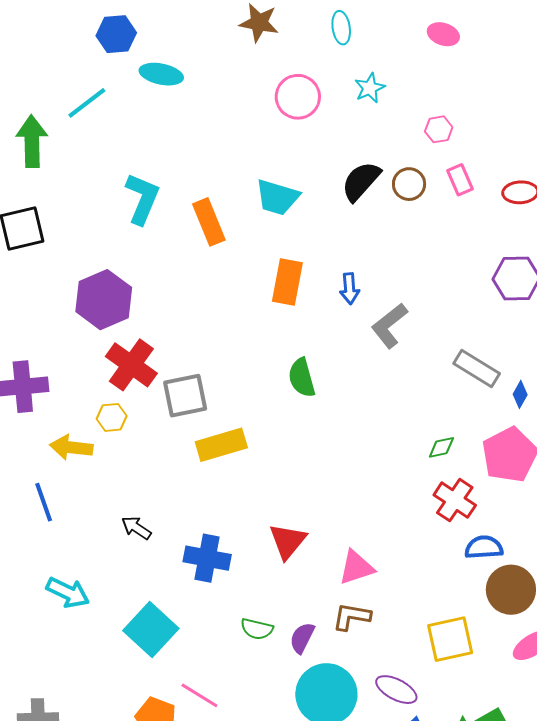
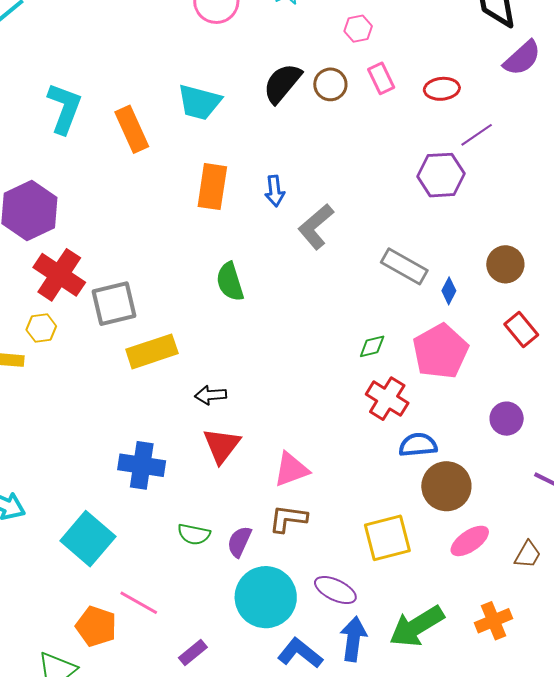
black arrow: (136, 528) -> (211, 395), moved, turned -36

